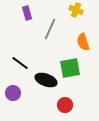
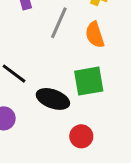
orange semicircle: (83, 42) -> (95, 35), moved

